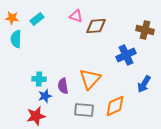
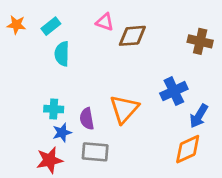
cyan semicircle: (16, 39) -> (62, 54), moved
blue cross: (126, 55) -> (174, 91), moved
orange diamond: (115, 106) -> (188, 149), moved
gray rectangle: (84, 110) -> (95, 152), moved

